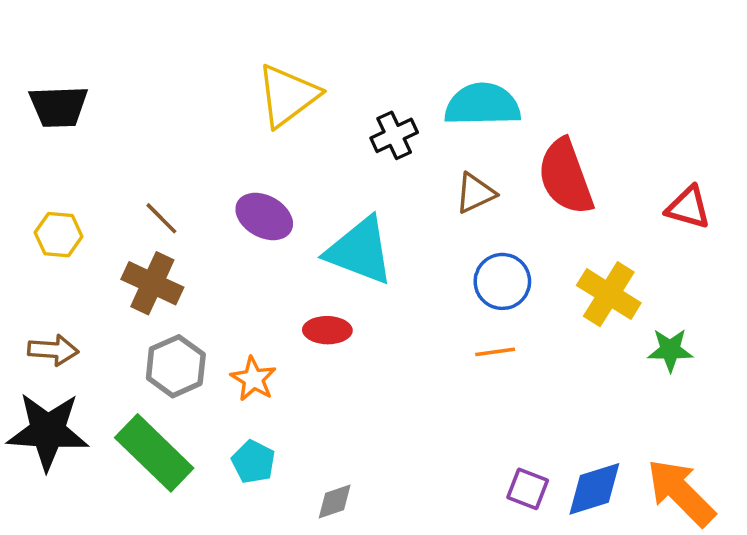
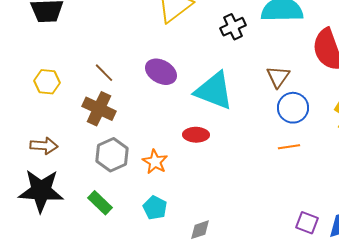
brown triangle: (475, 193) -> (278, 77), moved, turned -30
green rectangle: (154, 453) -> (100, 203), size x0.6

